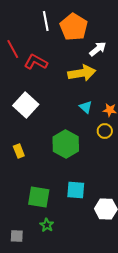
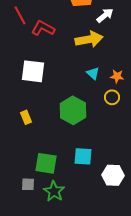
white square: (26, 105) -> (33, 71), turned -35
green star: (47, 225) -> (54, 191), size x1.5
gray square: (17, 236) -> (28, 184), moved

